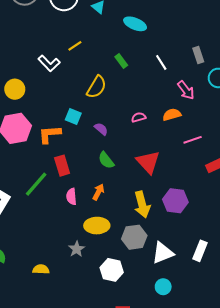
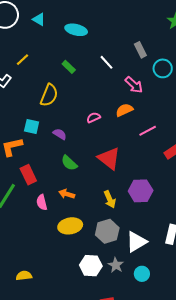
orange arrow: (98, 192) -> (67, 194), turned -91
yellow arrow: (142, 204) -> (110, 199), size x0.7
gray star: (77, 249) -> (116, 265), moved

